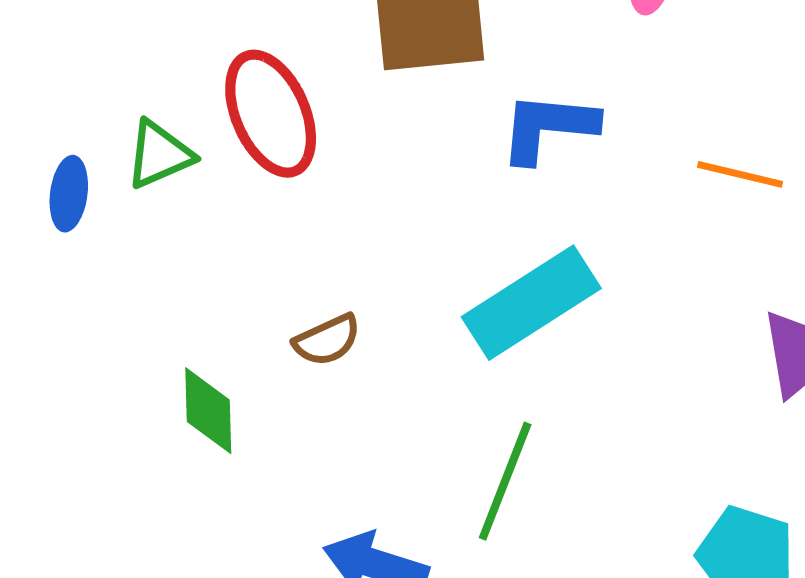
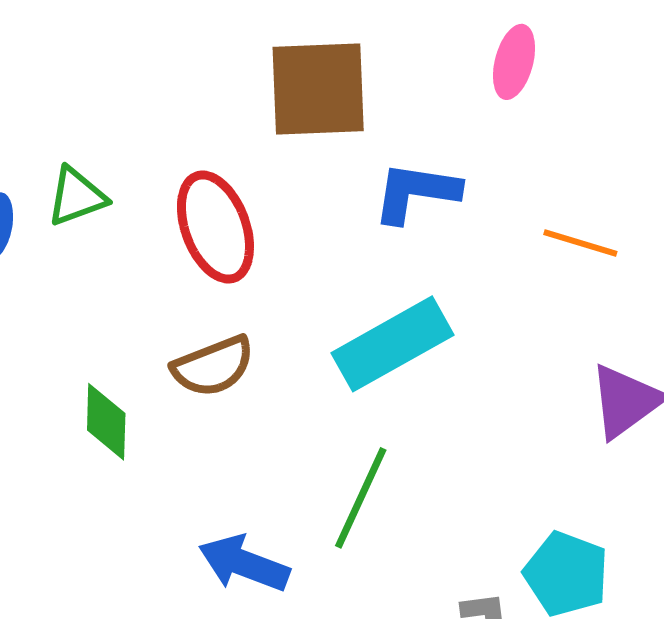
red ellipse: (271, 114) -> (215, 227), moved
brown semicircle: (327, 340) -> (213, 366), size x1.4

